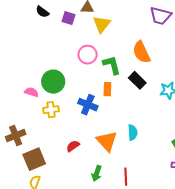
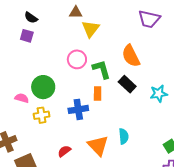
purple square: (69, 18) -> (27, 36), moved
blue cross: (88, 105) -> (78, 109), turned -30

